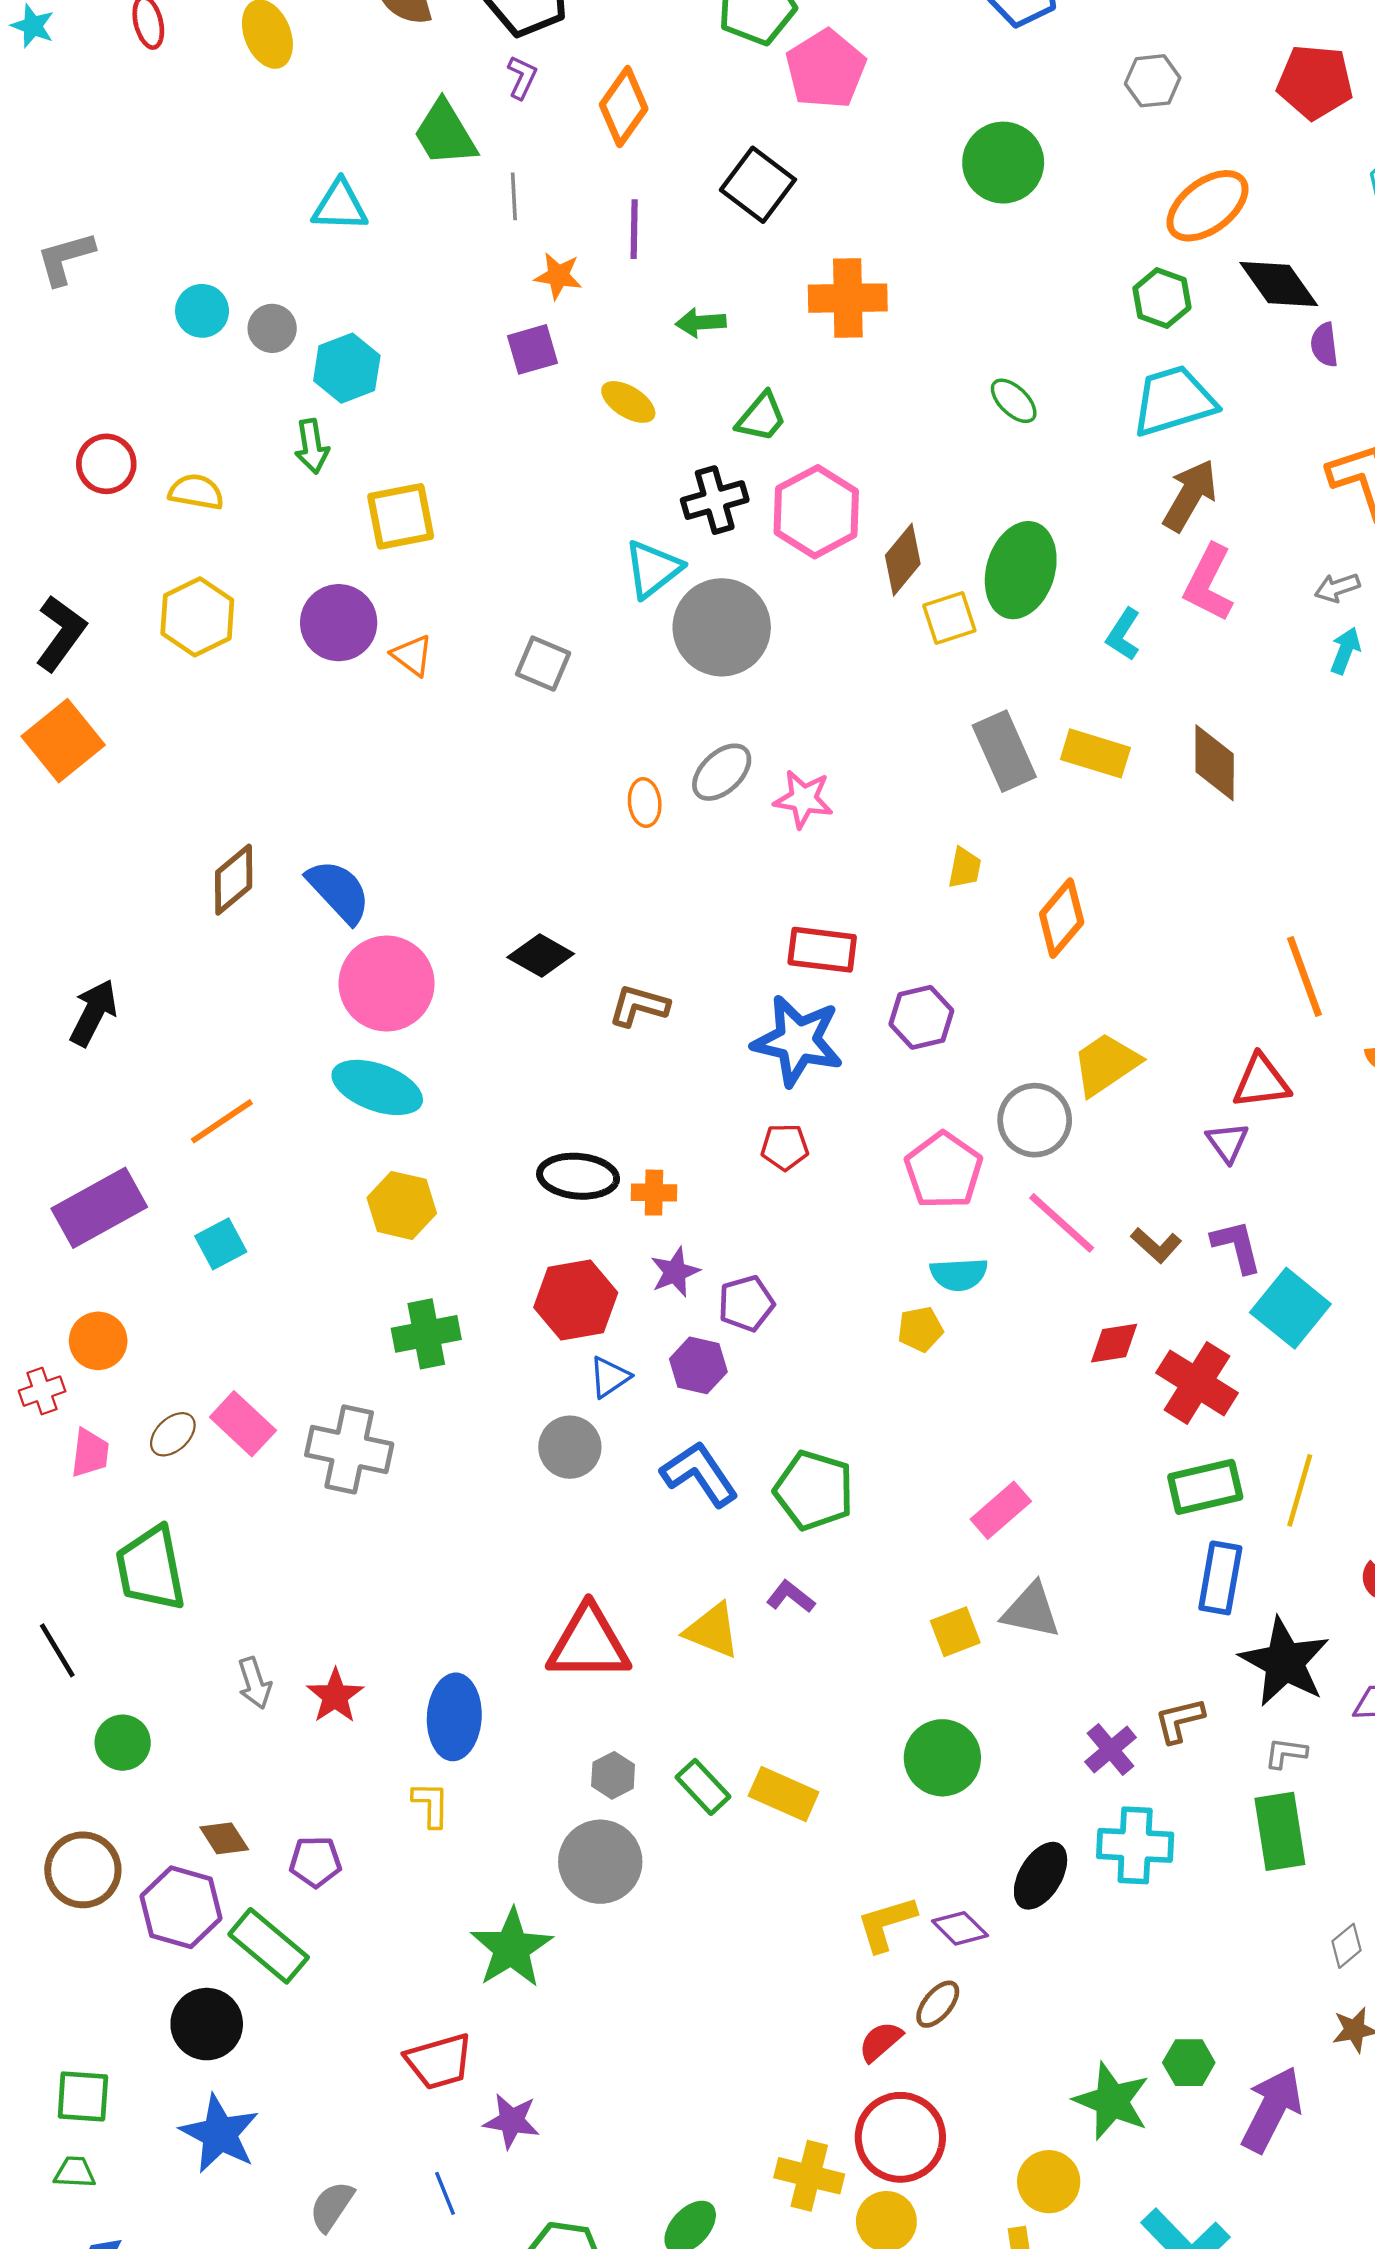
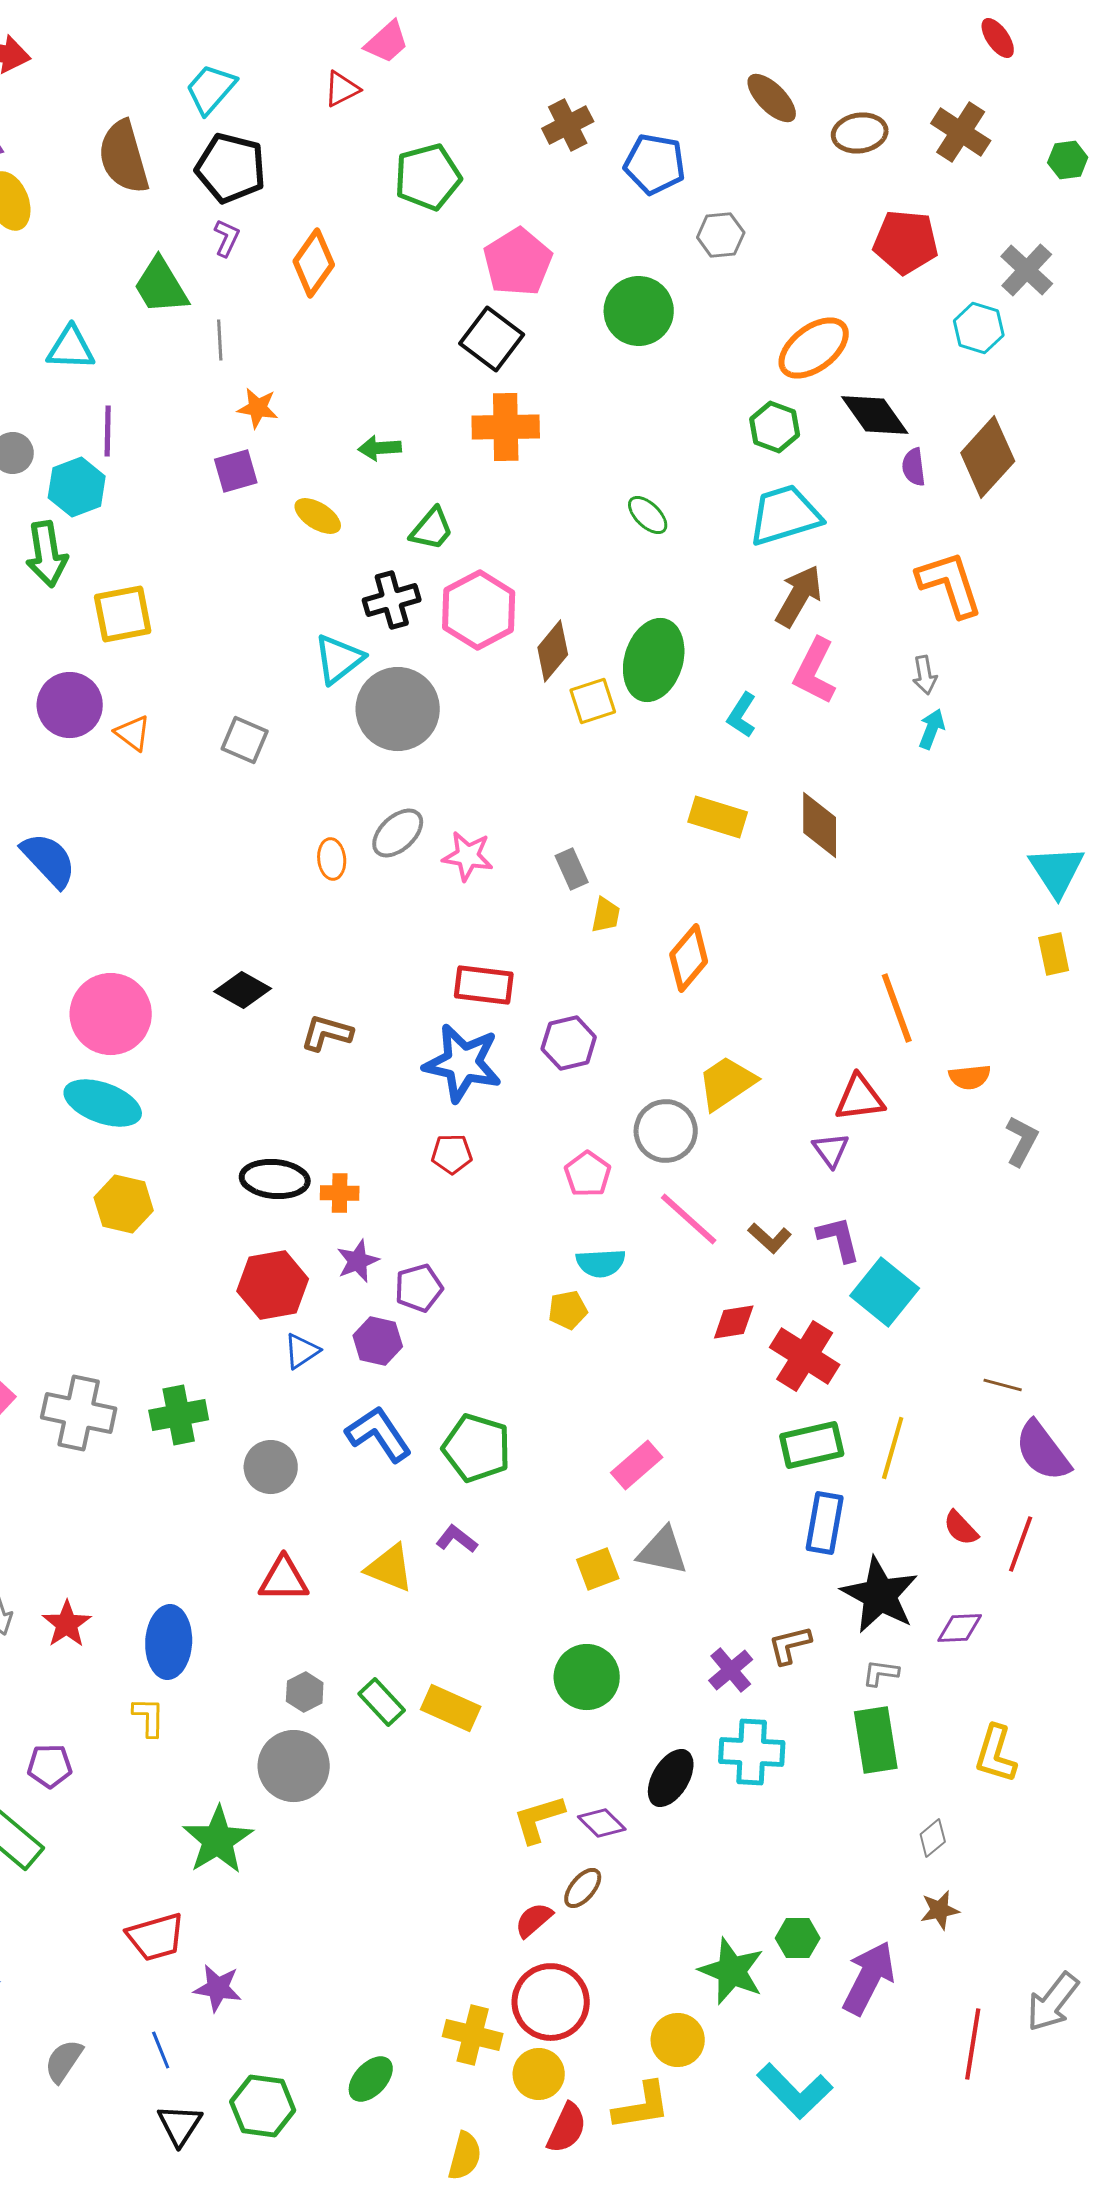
pink pentagon: (826, 69) -> (518, 262), moved
gray hexagon: (1153, 81) -> (721, 235), moved
black square: (758, 185) -> (492, 339), moved
purple line: (634, 229) -> (108, 431), moved
green arrow: (312, 446) -> (47, 554), size x1.4
gray arrow: (1337, 588) -> (925, 675), turned -81
gray rectangle: (1004, 751) -> (572, 869), moved, size x0.6
blue semicircle: (339, 891) -> (49, 860), moved
pink pentagon: (944, 1170) -> (588, 1174), size x0.7
green cross: (426, 1334) -> (179, 1415), moved
gray circle: (570, 1447) -> (271, 1467), moved
red triangle: (589, 1643) -> (284, 1579), size x0.7

